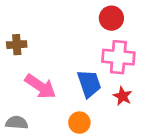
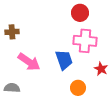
red star: (123, 96) -> (101, 69), moved
orange circle: (79, 123) -> (78, 88), moved

